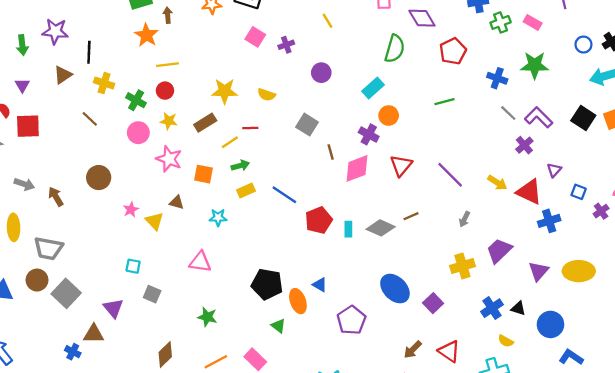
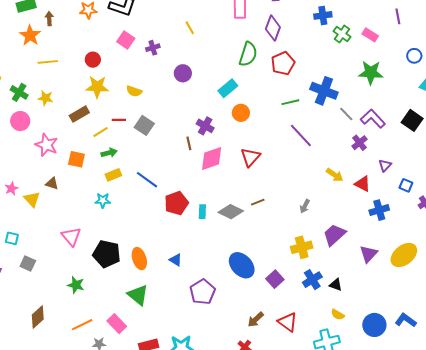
purple diamond: (422, 18) -> (273, 28), turned 50
green cross: (501, 22) -> (342, 34), turned -36
red pentagon: (453, 51) -> (283, 63), moved
blue cross: (497, 78) -> (324, 91), moved, size x1.5
red circle: (165, 91) -> (93, 60), moved
yellow star: (169, 121) -> (46, 98), moved
gray square: (307, 125) -> (144, 125), moved
purple cross: (369, 134) -> (205, 126), moved
purple line: (450, 175) -> (301, 136), moved
red triangle: (529, 192) -> (363, 184), size x0.7
cyan star: (218, 217) -> (103, 200), moved
pink triangle: (200, 262) -> (71, 236), turned 40
yellow ellipse: (579, 271) -> (404, 255), turned -40
black pentagon: (267, 284) -> (107, 254), moved
orange ellipse: (298, 301) -> (139, 259), moved
blue cross: (492, 308) -> (312, 280), moved
black triangle: (518, 308) -> (336, 285), moved
blue circle: (550, 324) -> (374, 325), moved
green triangle: (278, 326) -> (138, 295), size x1.6
blue L-shape: (571, 357) -> (406, 320), moved

